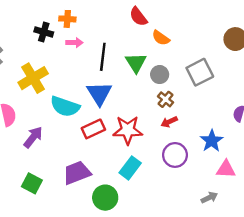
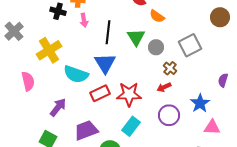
pink arrow: (74, 43) -> (84, 20), turned 80
brown cross: (166, 99) -> (170, 68), moved
purple arrow: (33, 137) -> (58, 107), moved

